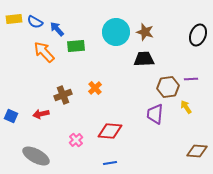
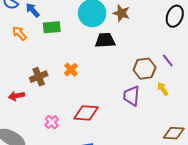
orange arrow: (44, 52) -> (19, 33), size x0.7
black trapezoid: (144, 59) -> (105, 40), moved
purple line: (191, 79) -> (168, 61), turned 56

